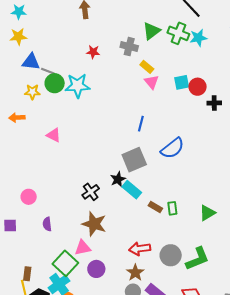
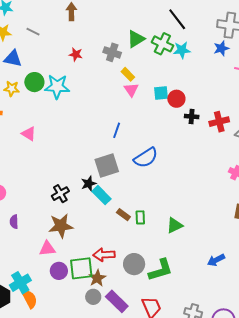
gray line: (48, 71) -> (33, 32), moved
brown star: (94, 224) -> (61, 226), turned -30
green square: (65, 263) -> (81, 268), moved, turned 35

